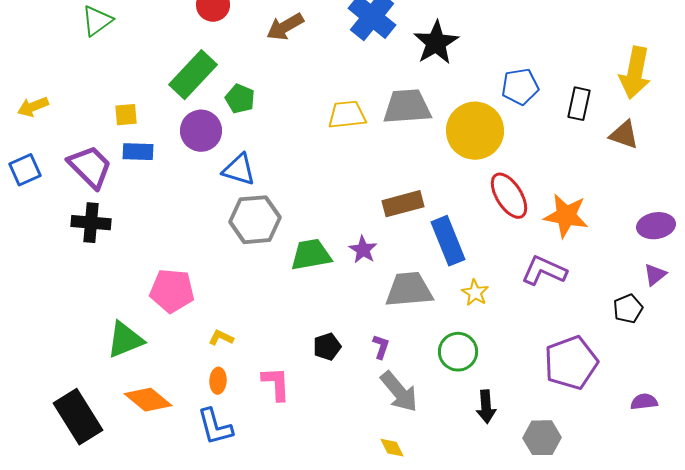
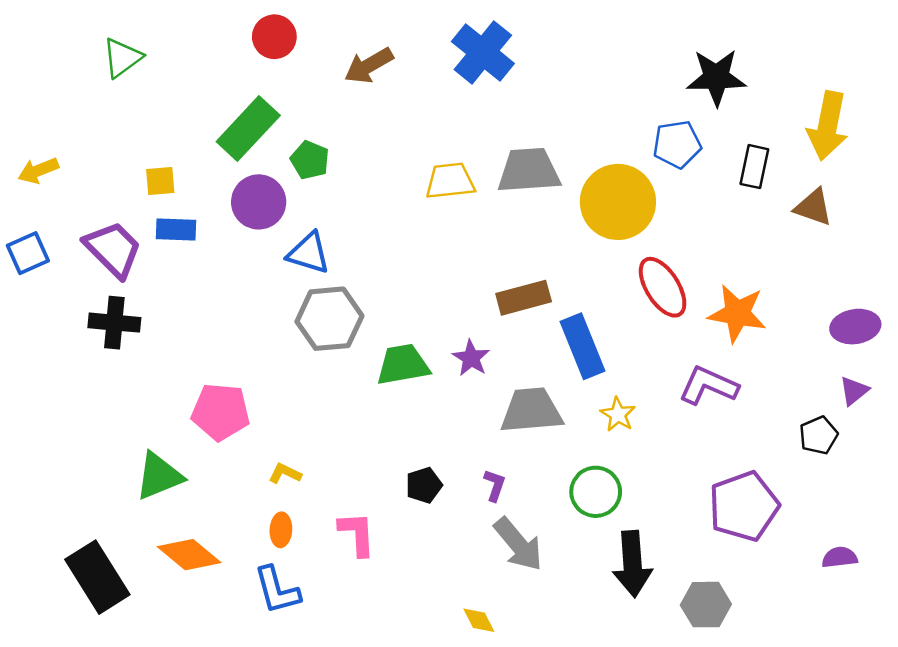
black star: (436, 43) -> (716, 77), moved, turned 30
black arrow: (486, 407) -> (632, 564), size x1.5
yellow diamond: (392, 448) -> (479, 620), moved

